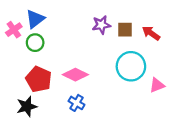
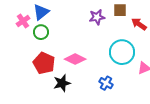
brown square: (125, 30) -> (120, 10), moved
blue cross: (76, 103) -> (106, 83), moved
black star: (27, 106) -> (62, 83), moved

